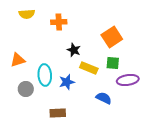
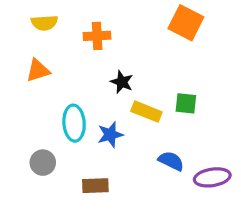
orange square: (112, 37) -> (186, 23), moved, turned -30
orange triangle: (18, 60) -> (38, 70), moved
purple ellipse: (128, 80) -> (212, 177), moved
gray circle: (26, 89) -> (43, 163), moved

